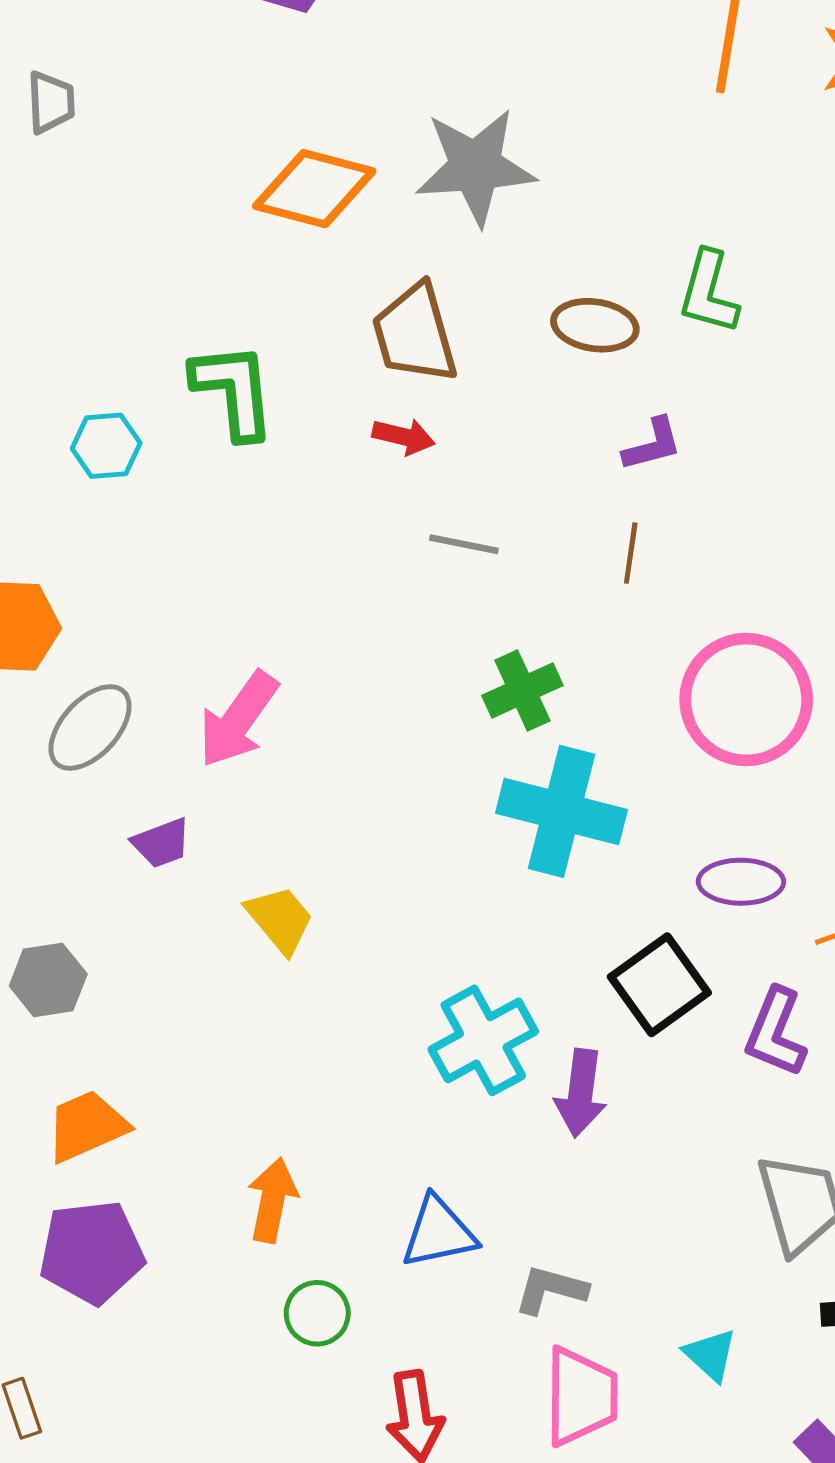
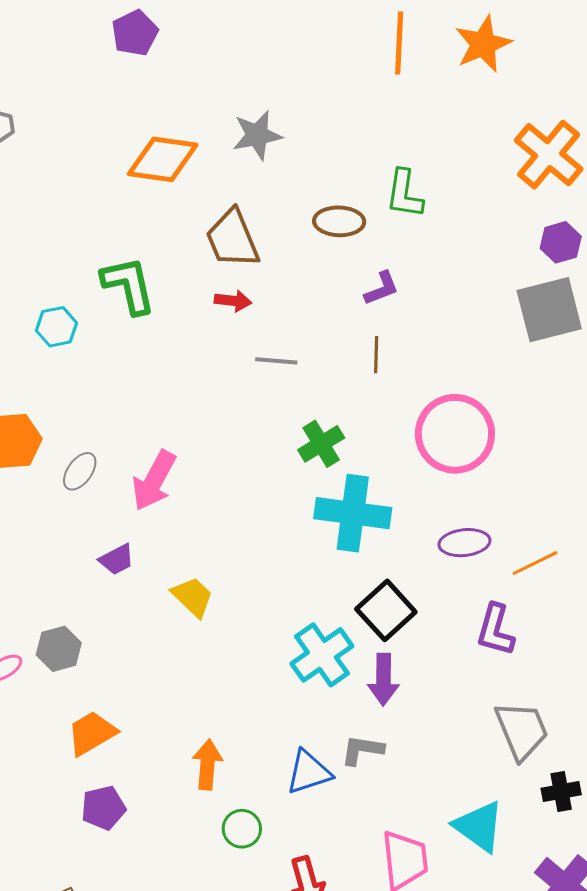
gray star: (476, 167) -> (257, 135), size x0.7
gray ellipse: (90, 727) -> (80, 471), moved, size x0.7
black square: (659, 985) -> (386, 610), moved
purple pentagon: (92, 1252) -> (103, 808), size x0.7
gray L-shape: (551, 1290) -> (362, 750), moved
cyan triangle: (710, 1355) -> (479, 826), size x1.6

